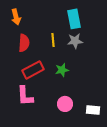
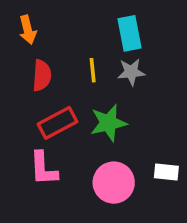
green star: (62, 70) -> (108, 123), size x1.5
pink circle: (65, 104) -> (114, 183), size x1.5
white rectangle: (93, 110) -> (166, 172), moved

